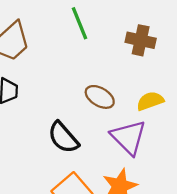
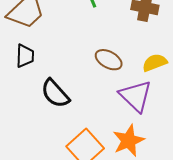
black semicircle: (63, 137) -> (55, 93), moved

